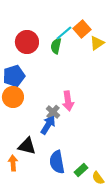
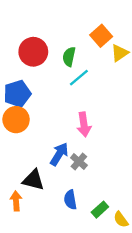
cyan line: (64, 33) -> (79, 78), moved
gray cross: (53, 112) -> (79, 162), moved
blue semicircle: (57, 162) -> (70, 200), size x0.7

